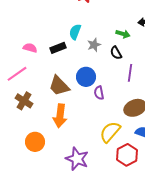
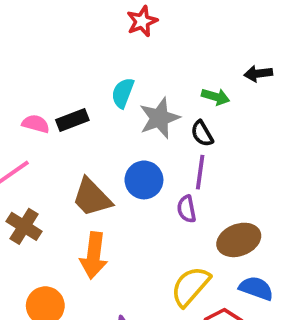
gray star: (94, 45) -> (159, 118), size x1.5
black rectangle: (58, 48) -> (72, 120), moved
purple line: (130, 73) -> (200, 172), moved
purple semicircle: (99, 93) -> (187, 209), moved

